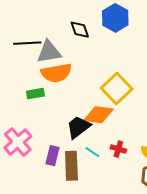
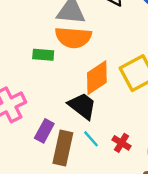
orange diamond: (99, 115) -> (97, 78), moved, turned -56
black trapezoid: (78, 127) -> (82, 106), turned 60

